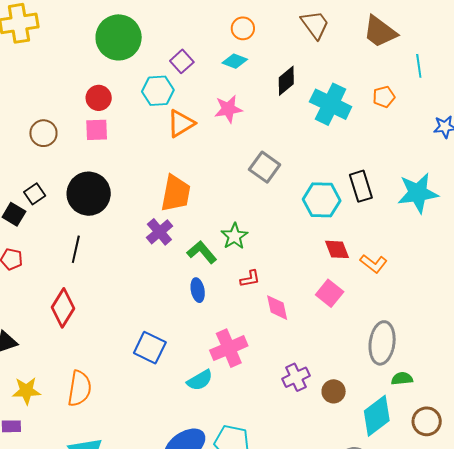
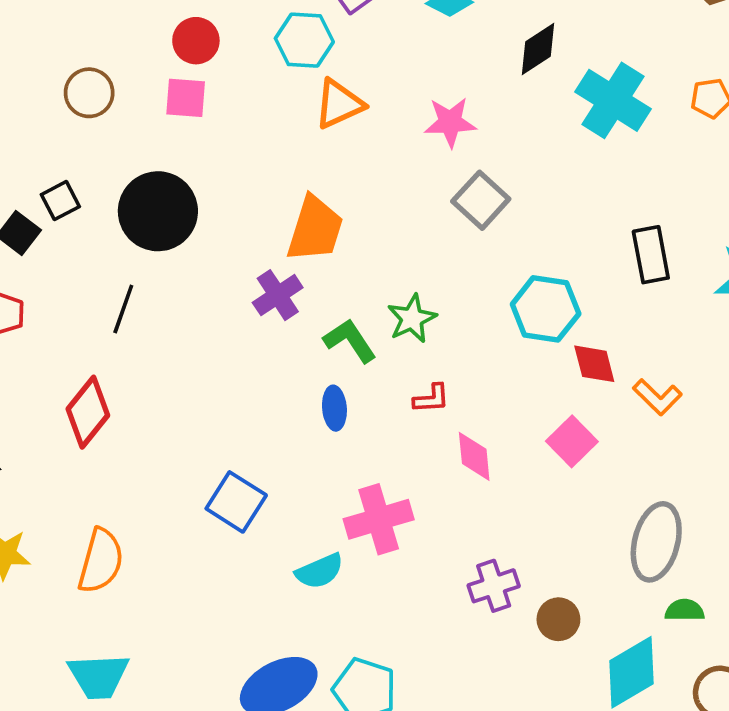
pink star: (228, 109) -> (450, 122), moved
cyan hexagon: (322, 200) -> (546, 309), moved

